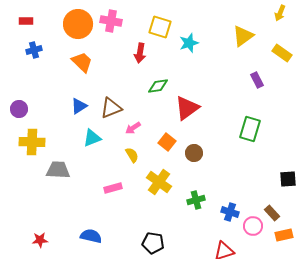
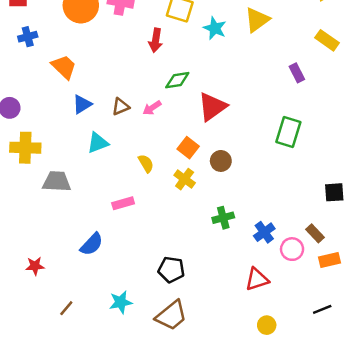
yellow triangle: (243, 36) -> (257, 20), moved
cyan star: (189, 43) -> (215, 28), turned -30
orange trapezoid: (82, 62) -> (64, 67), moved
brown triangle: (111, 108) -> (121, 107), size x0.7
pink arrow: (133, 128) -> (152, 108), moved
yellow cross: (159, 182) -> (185, 179), moved, size x0.7
blue cross: (230, 212) -> (264, 232), turned 36
blue semicircle: (91, 236) -> (92, 244), moved, turned 120

